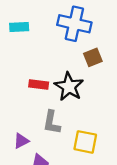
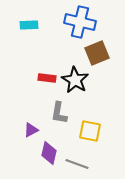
brown square: (93, 57) -> (97, 53), size x1.4

